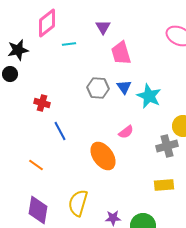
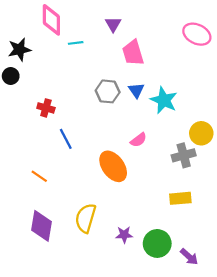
pink diamond: (47, 23) -> (51, 20), turned -52

